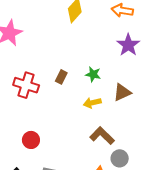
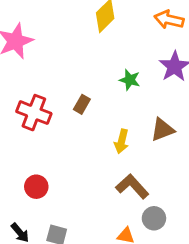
green star: (93, 74) -> (130, 80), moved
yellow arrow: (92, 103) -> (122, 141), turned -66

